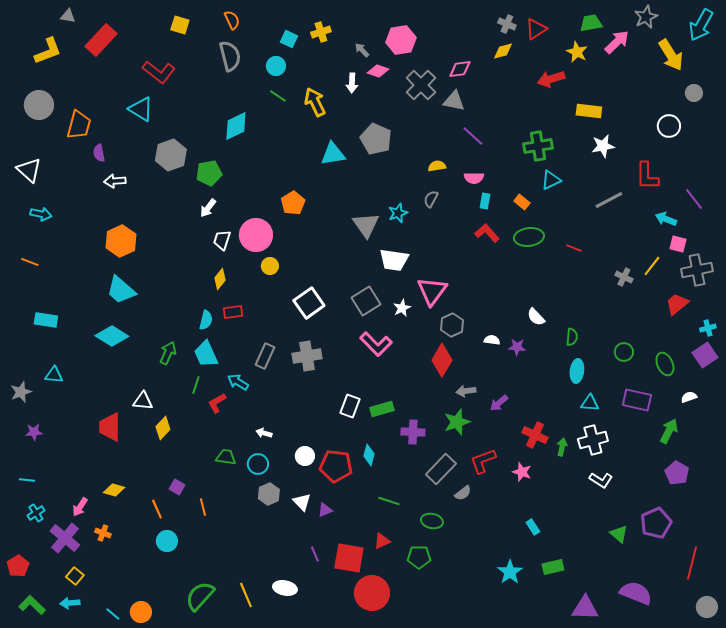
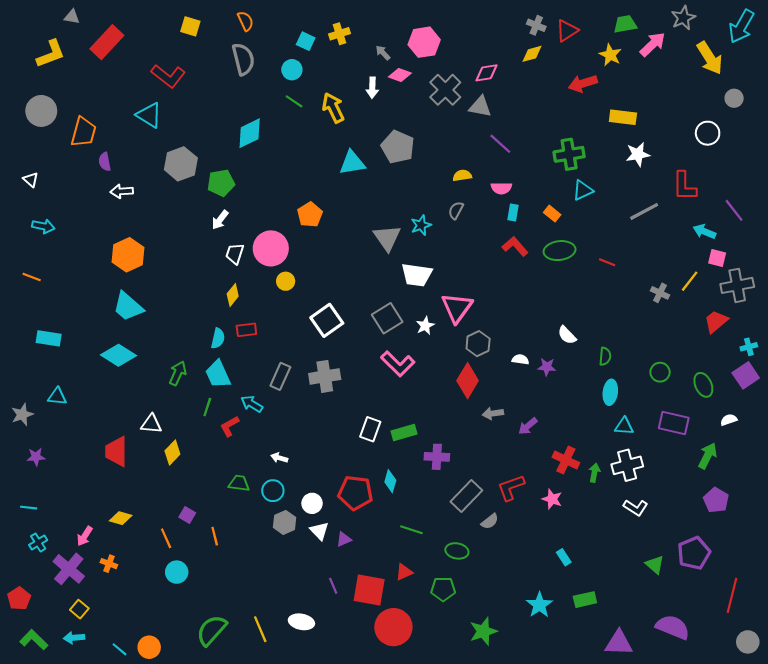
white triangle: (29, 170) -> (31, 180), size x0.6
green star: (457, 422) -> (483, 631), moved
white circle: (305, 456) -> (312, 503), moved

